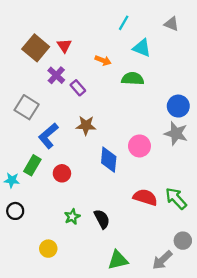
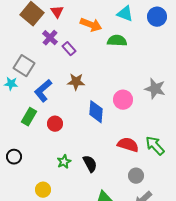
orange arrow: (103, 60) -> (91, 25), size x1.5
blue circle: (178, 106) -> (157, 17), moved
cyan star: (12, 180) -> (11, 84), moved
gray circle: (183, 241) -> (136, 176), moved

